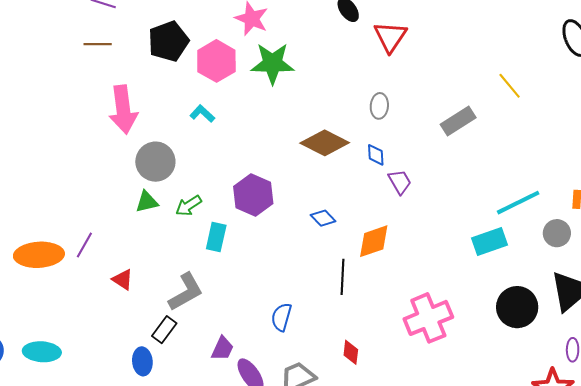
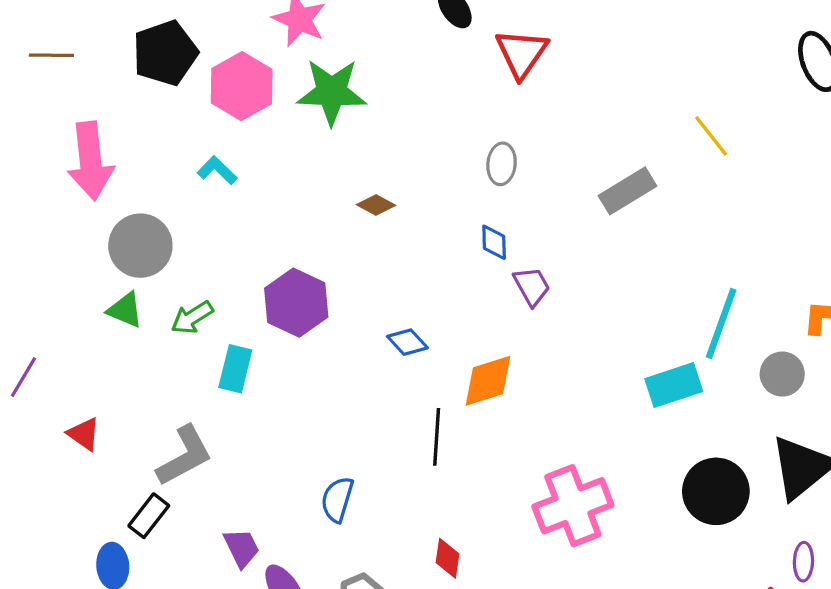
brown diamond: (325, 143) -> (376, 205), moved, size x0.5
green triangle: (147, 202) -> (125, 310), turned 35
cyan line: (518, 203) -> (721, 324), turned -45
purple trapezoid: (222, 348) -> (242, 548), turned -52

